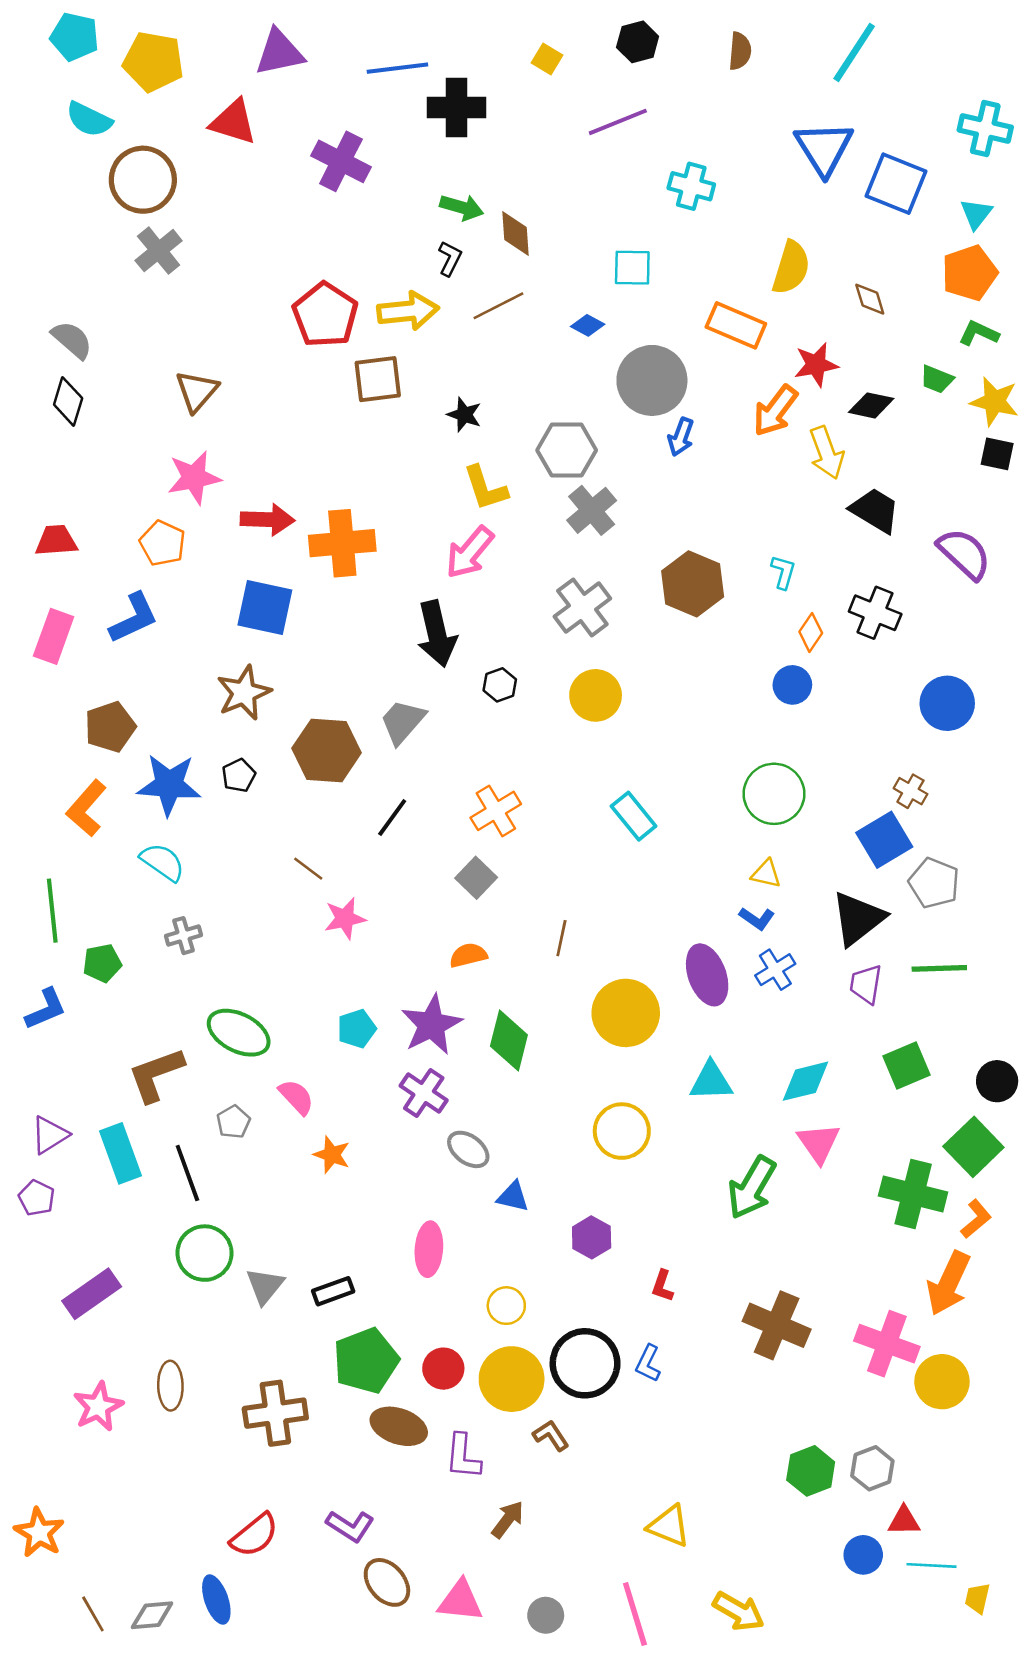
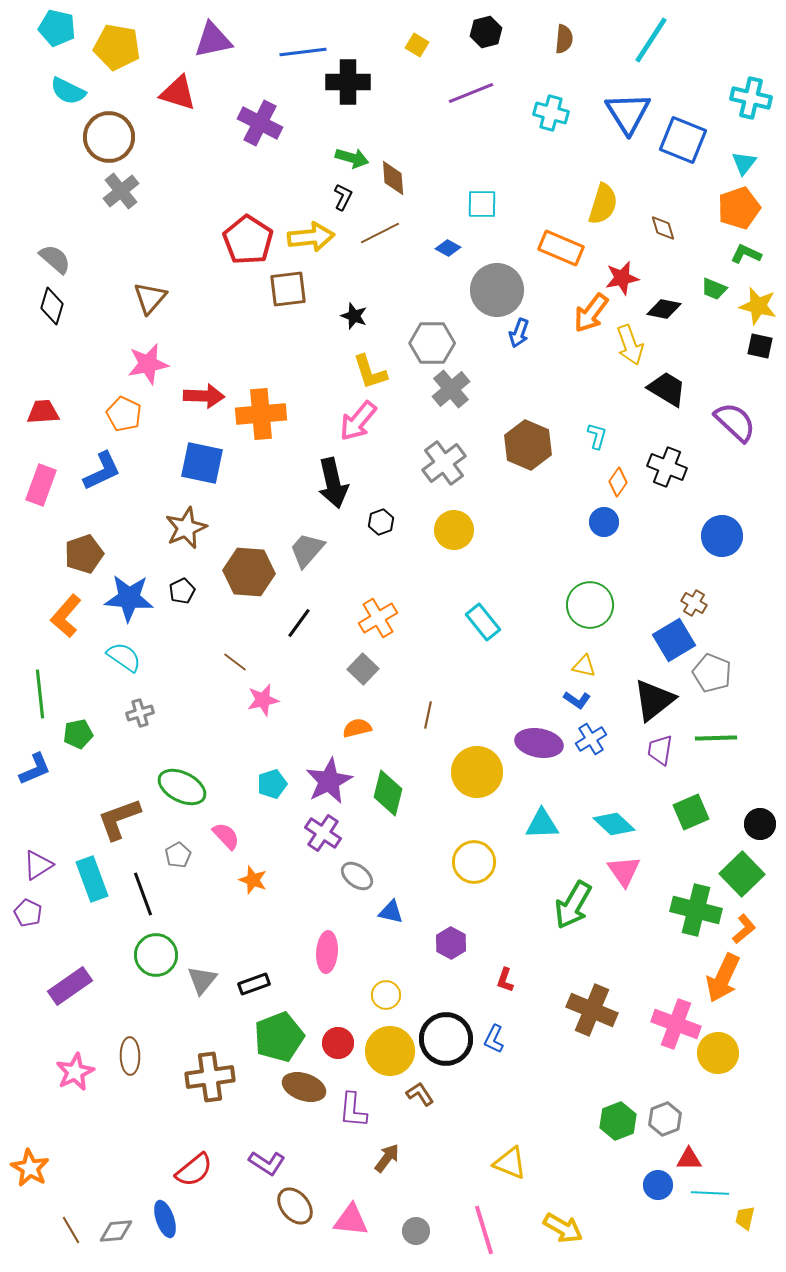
cyan cross: (691, 186) -> (551, 113), moved
purple ellipse: (707, 975) -> (539, 743), turned -60
cyan diamond: (805, 1081) -> (614, 824), turned 57

